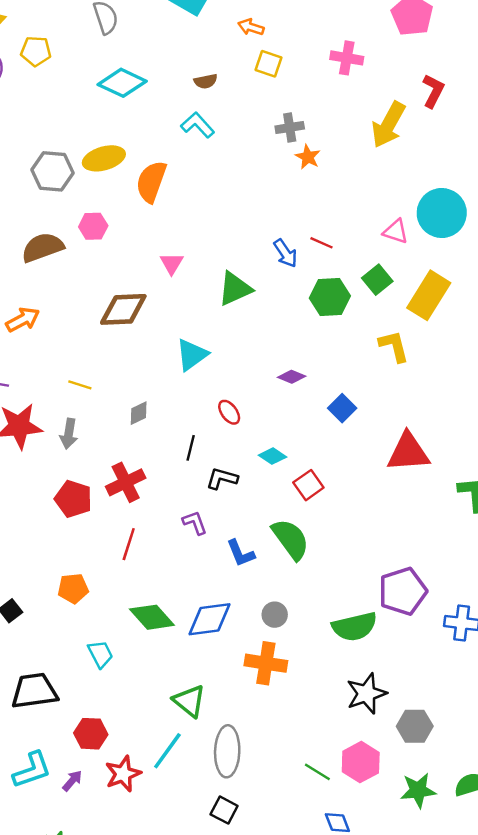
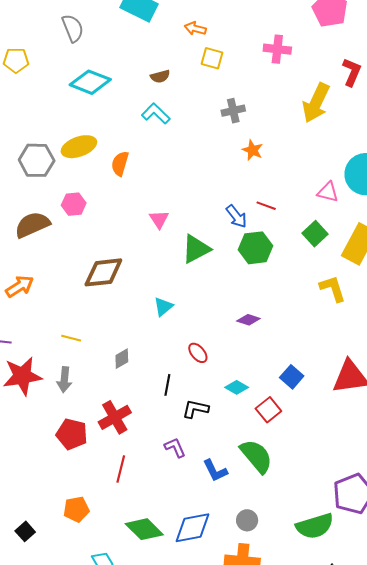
orange star: (308, 157) -> (253, 150), moved
orange semicircle: (151, 182) -> (120, 164), size x0.7
pink triangle: (172, 263) -> (159, 219), moved
green hexagon: (330, 297) -> (255, 248), moved
cyan triangle: (192, 355) -> (163, 307), size x0.7
blue square: (342, 408) -> (292, 377), moved

